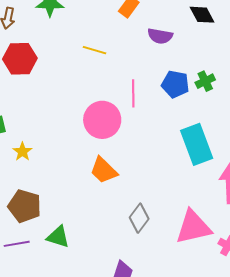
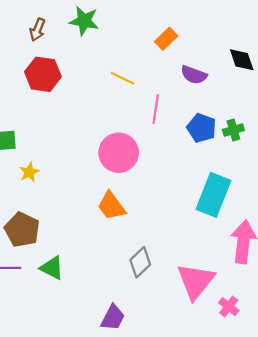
pink line: (133, 93) -> (156, 109), moved
cyan rectangle: (197, 144) -> (213, 195), turned 33
pink triangle: (193, 227) -> (196, 281), turned -48

